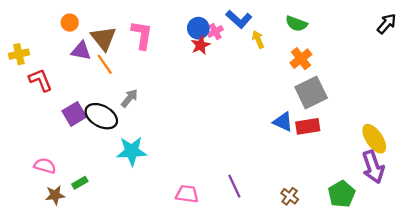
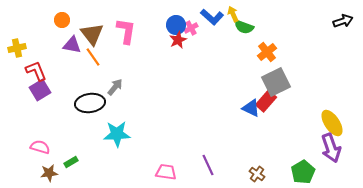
green semicircle: (296, 24) -> (244, 27), moved
black arrow: (387, 24) -> (343, 21), turned 30
yellow arrow: (258, 39) -> (233, 14), moved
purple square: (74, 114) -> (40, 90), moved
black ellipse: (101, 116) -> (90, 103), turned -36
red rectangle: (308, 126) -> (266, 101), moved, turned -40

